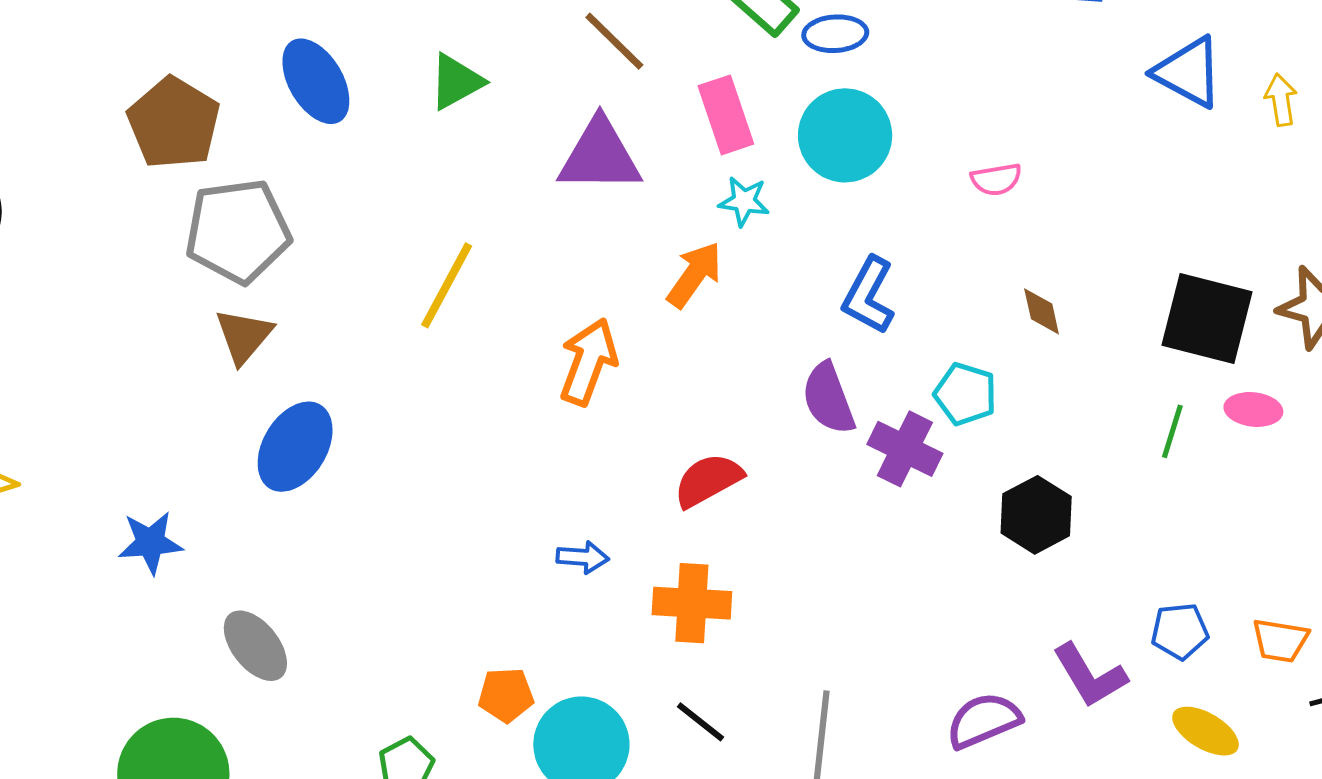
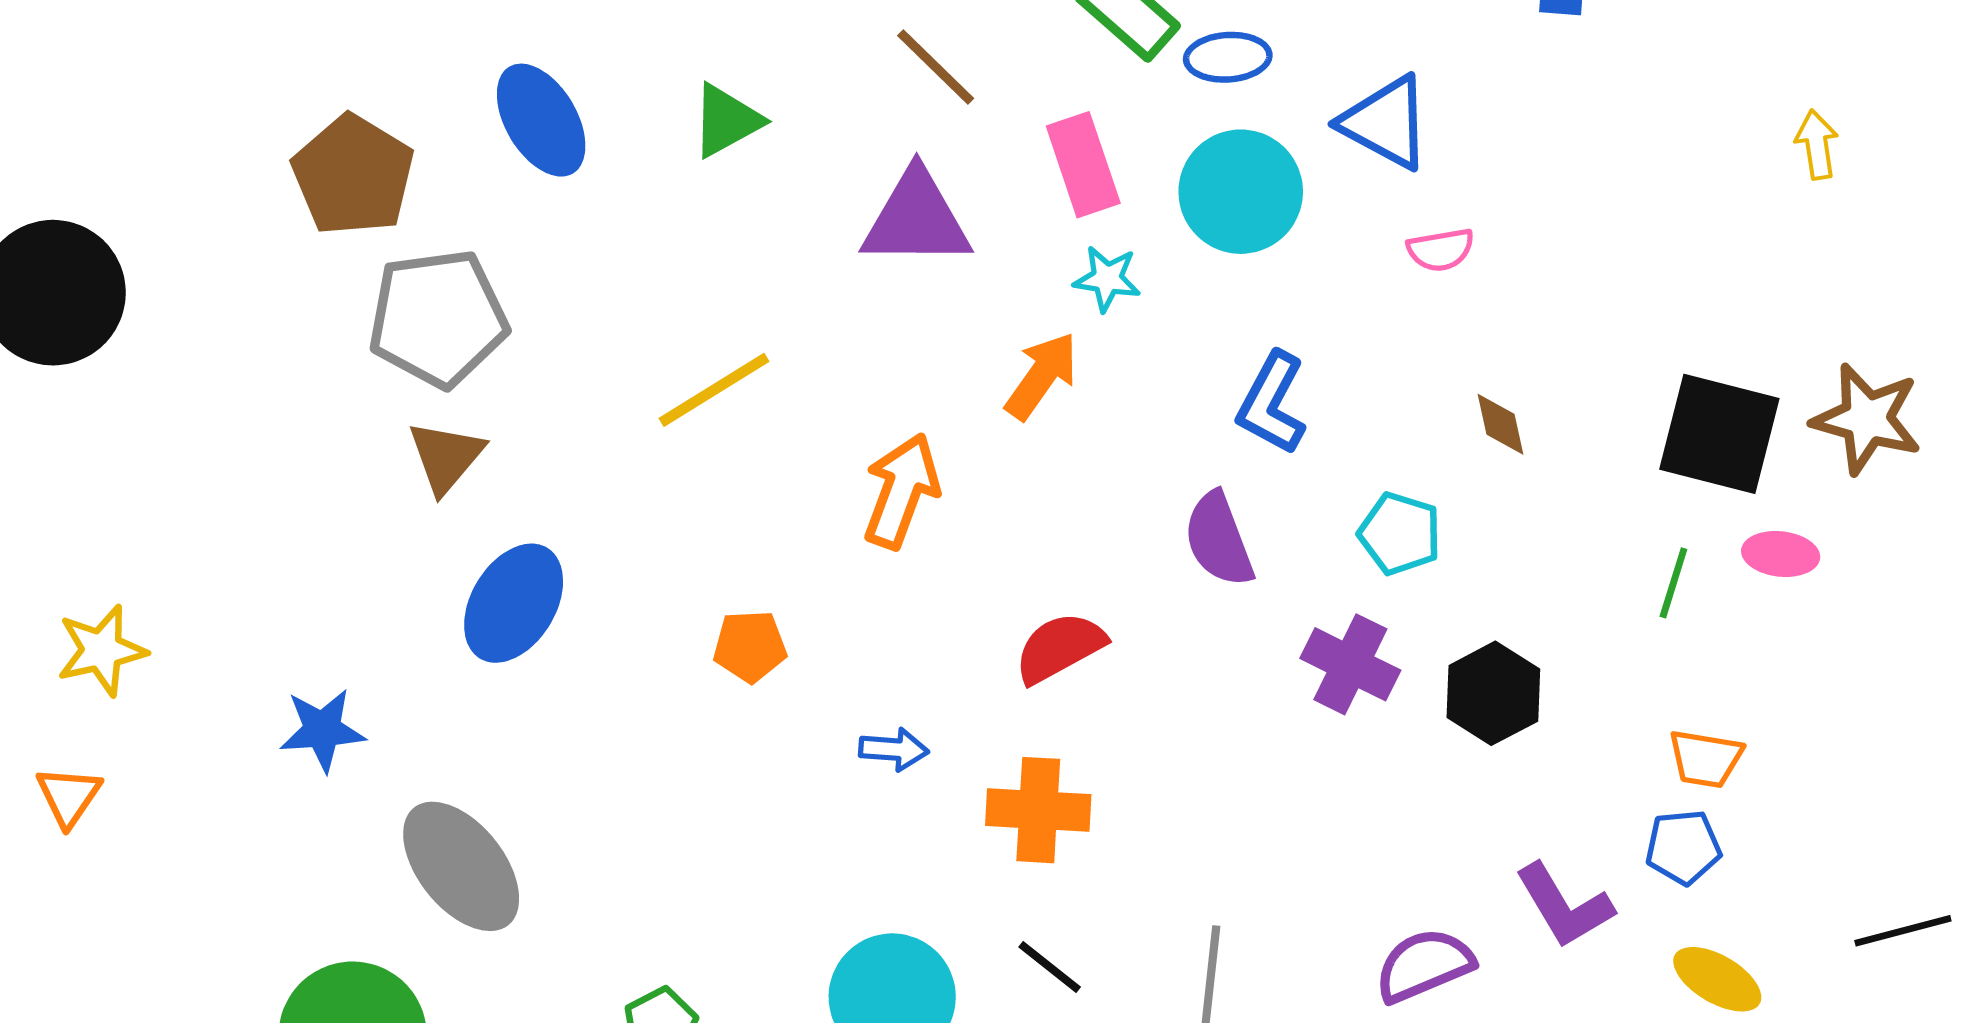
blue triangle: (1188, 72) -> (1386, 123), moved
yellow line: (447, 285) -> (714, 390), turned 30
purple cross: (905, 449) -> (1350, 664), moved
orange trapezoid: (1280, 640) -> (1706, 759), moved
gray ellipse: (255, 646) -> (461, 866), size x1.4
orange pentagon: (506, 695) -> (750, 646), moved

